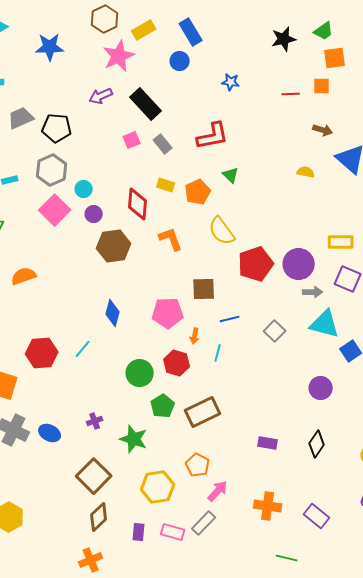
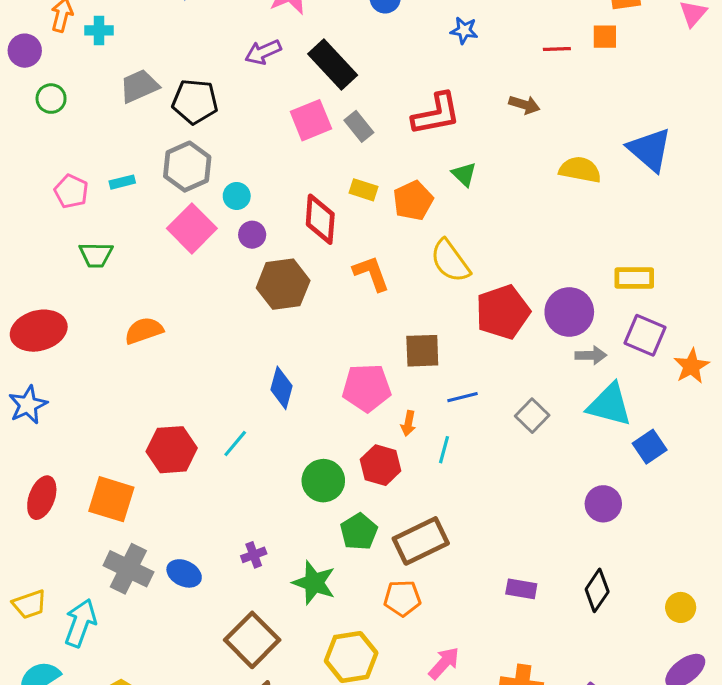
brown arrow: (323, 130) -> (524, 105), moved
pink square: (132, 140) -> (311, 120), size x1.5
yellow semicircle: (306, 172) -> (580, 170), size x1.5
orange pentagon: (198, 465) -> (402, 598), moved, turned -30

